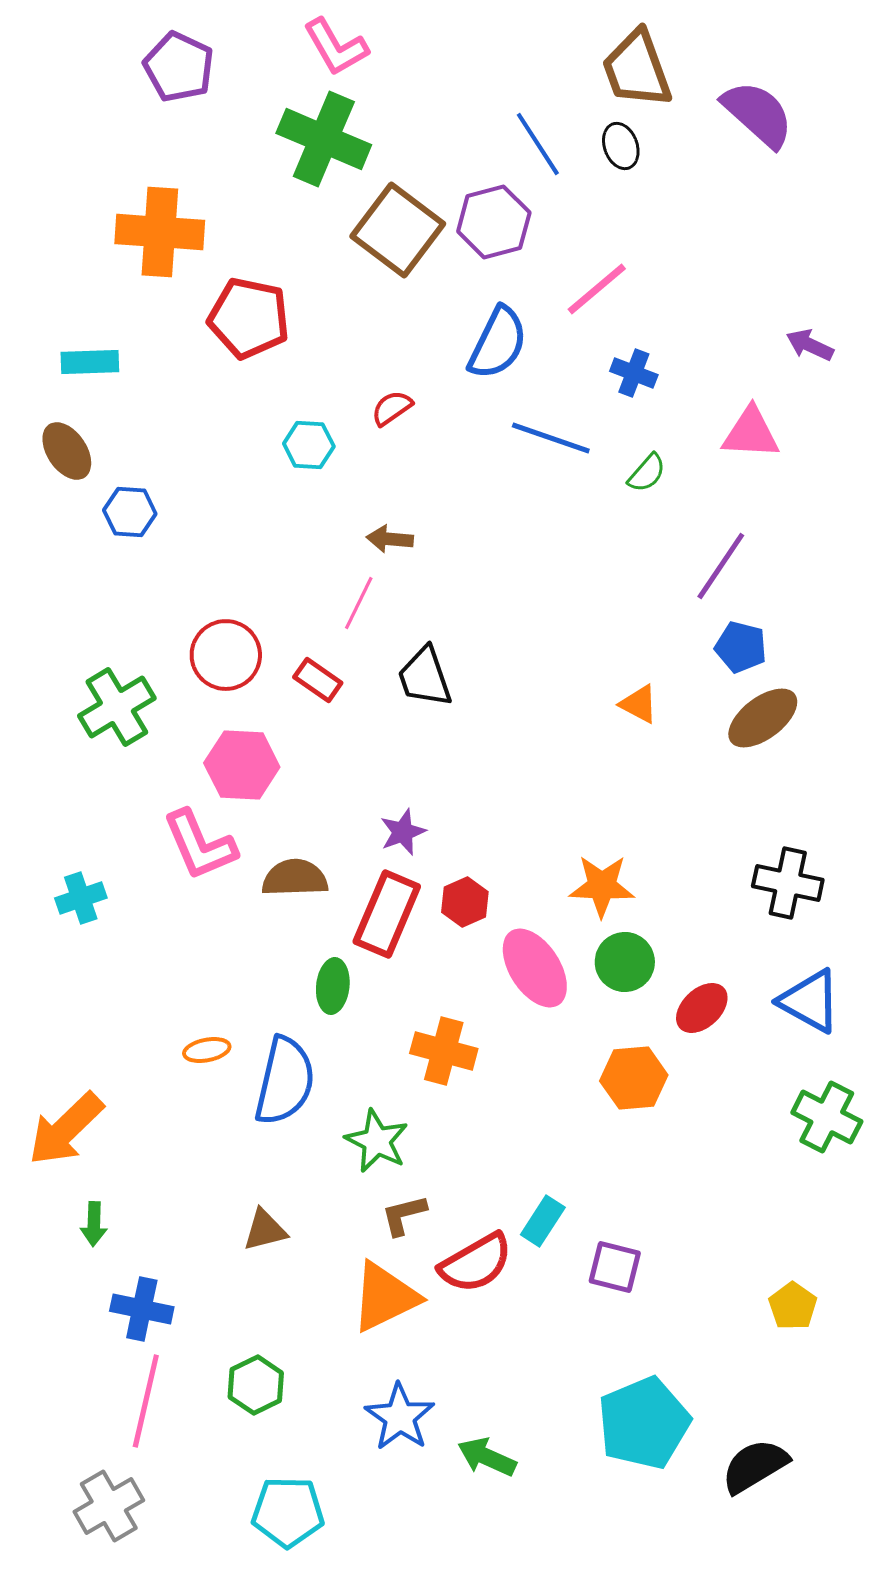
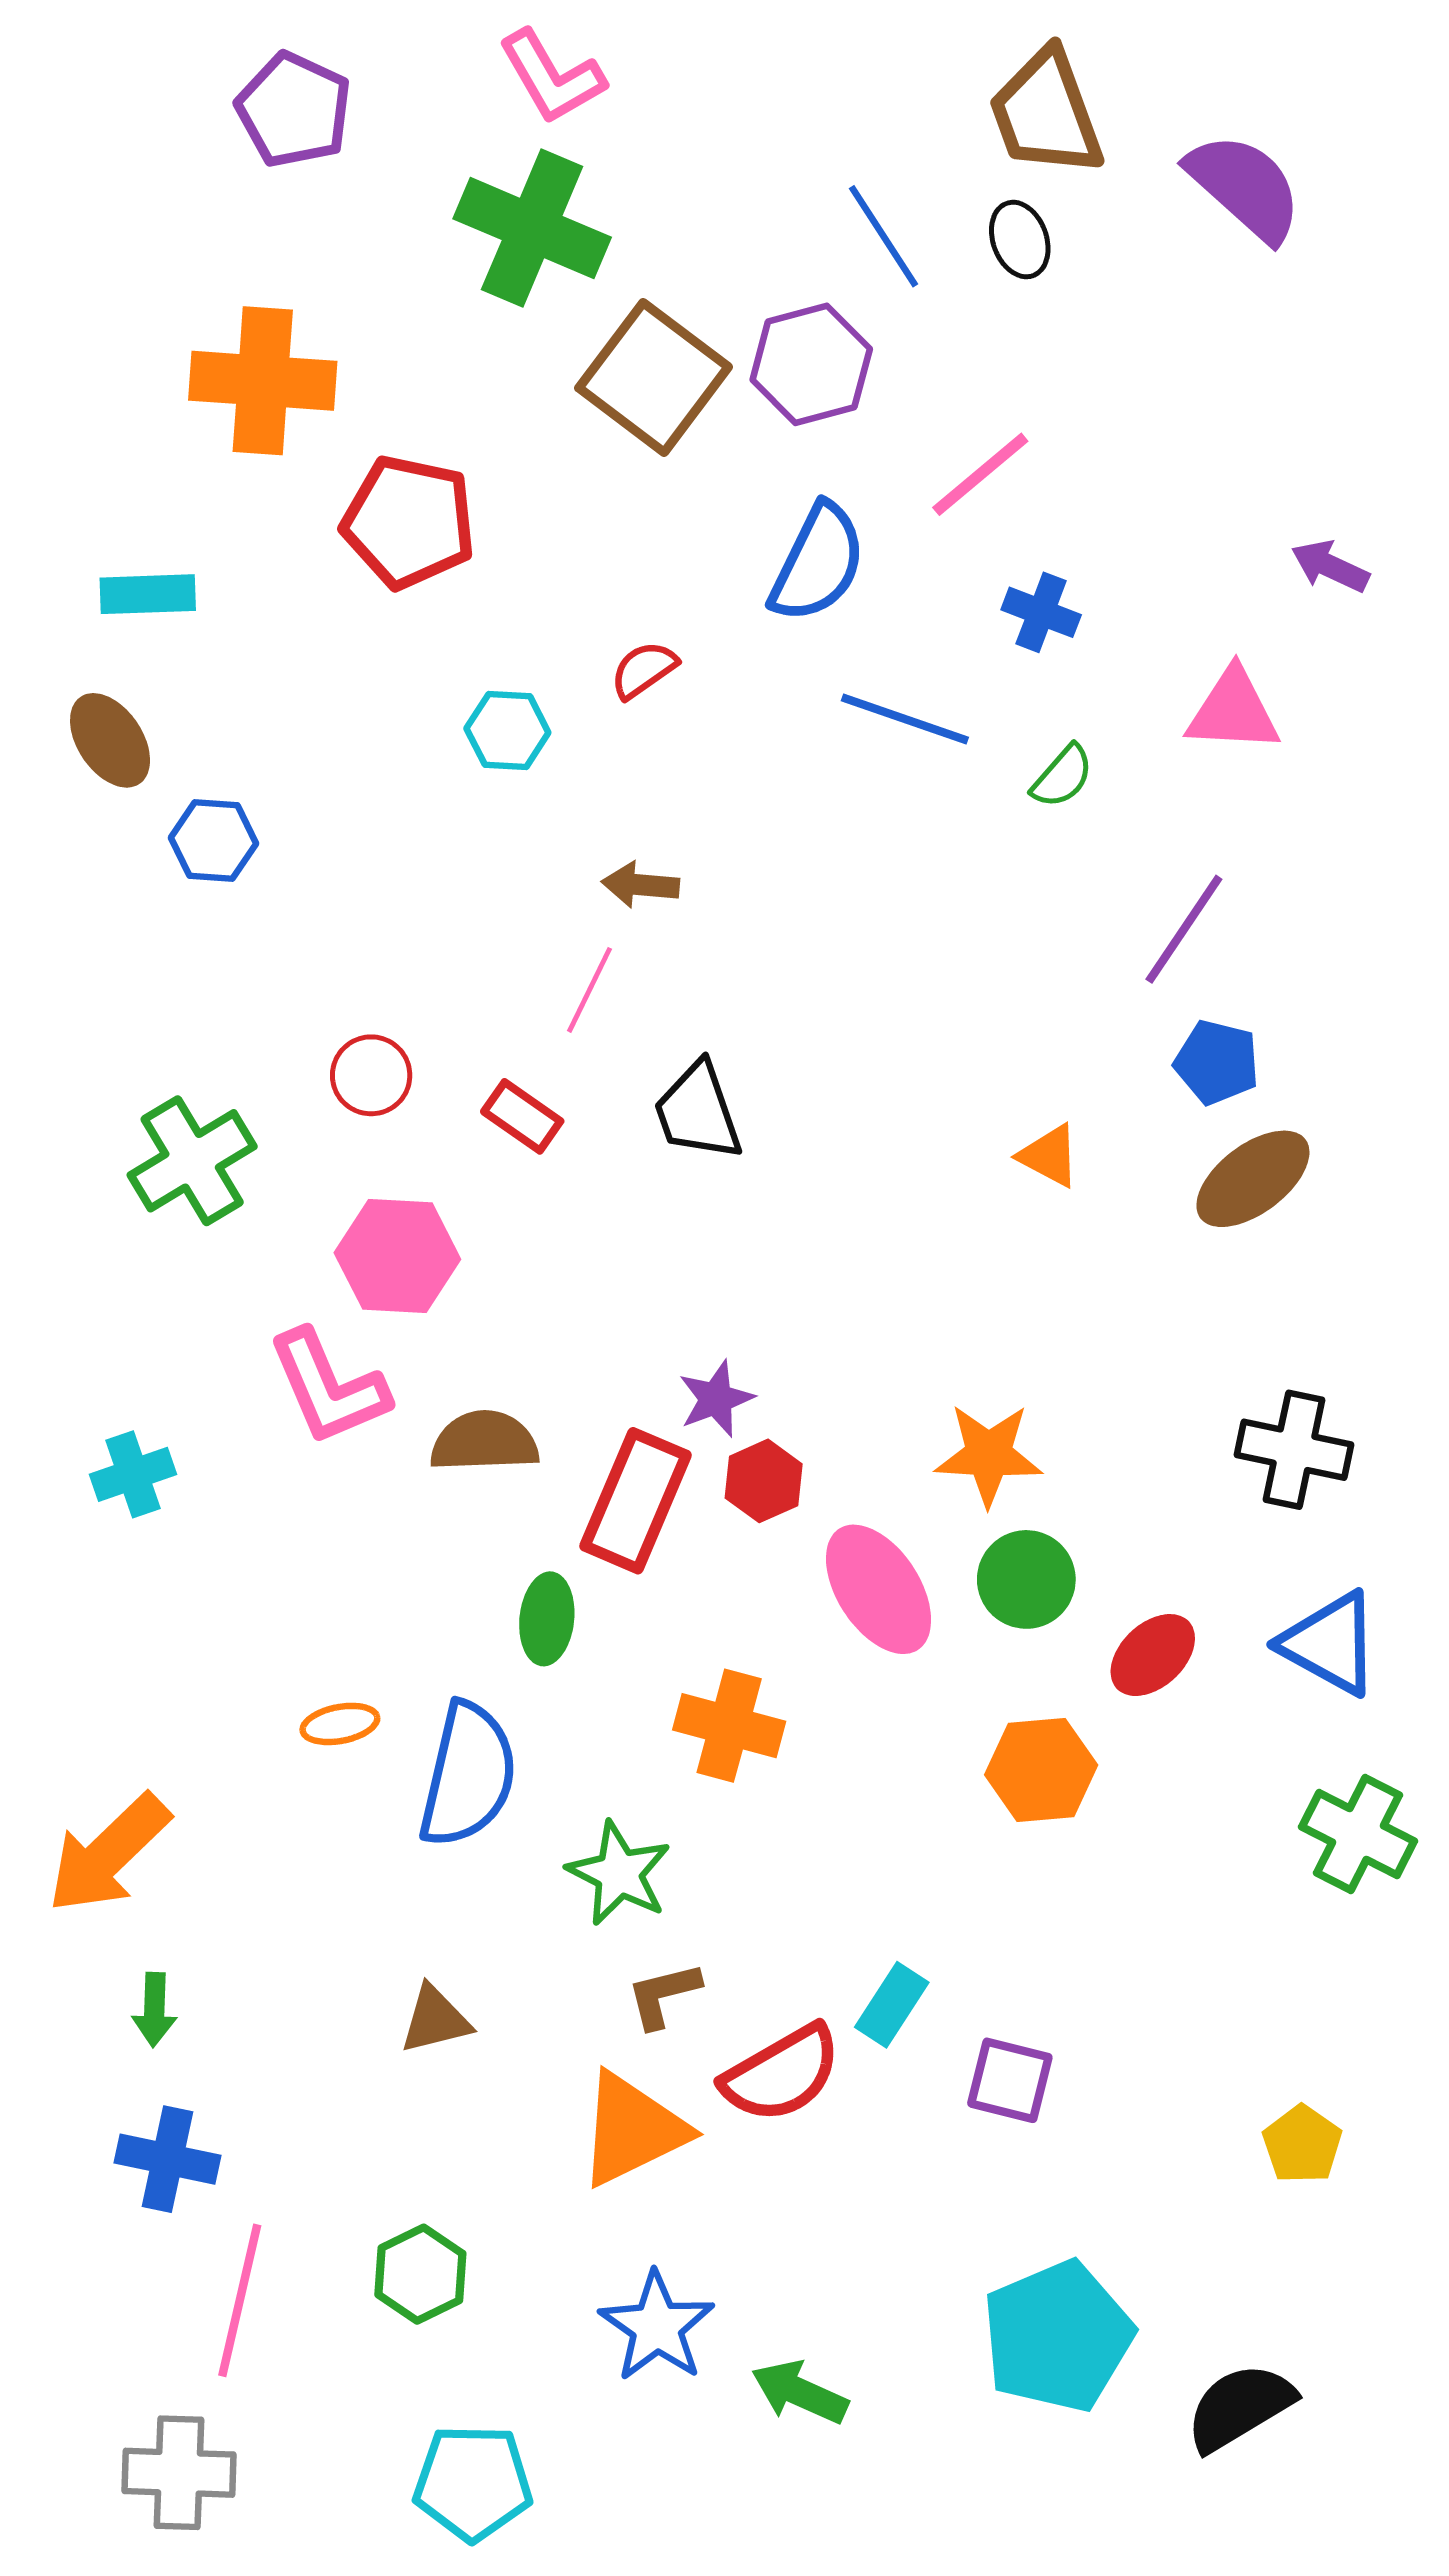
red circle: (226, 655) -> (371, 1075), size x0.7
purple star: (403, 832) -> (716, 1399), moved
blue cross: (142, 1309) -> (167, 2159), moved
gray cross: (109, 1506) -> (179, 2473), turned 32

